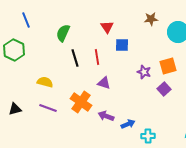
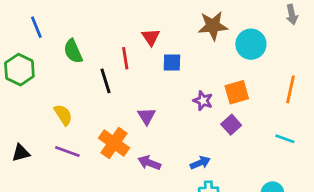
brown star: (151, 19) -> (213, 26), size x1.5
green semicircle: (63, 33) -> (73, 51), moved, turned -48
red line: (97, 57) -> (125, 58), moved
yellow semicircle: (45, 82) -> (63, 115), turned 42
purple triangle: (104, 83) -> (146, 116), turned 40
blue arrow: (128, 124) -> (200, 163), moved

